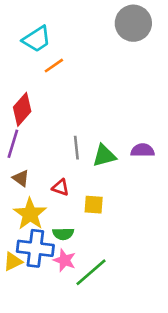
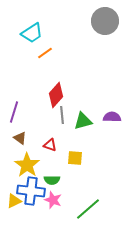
red diamond: (22, 109) -> (56, 95), moved
green line: (91, 272) -> (88, 209), moved

